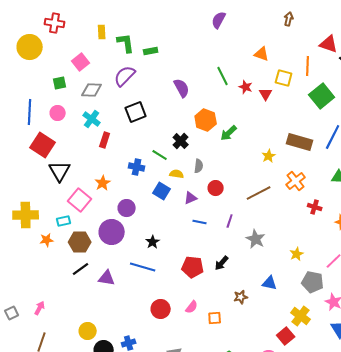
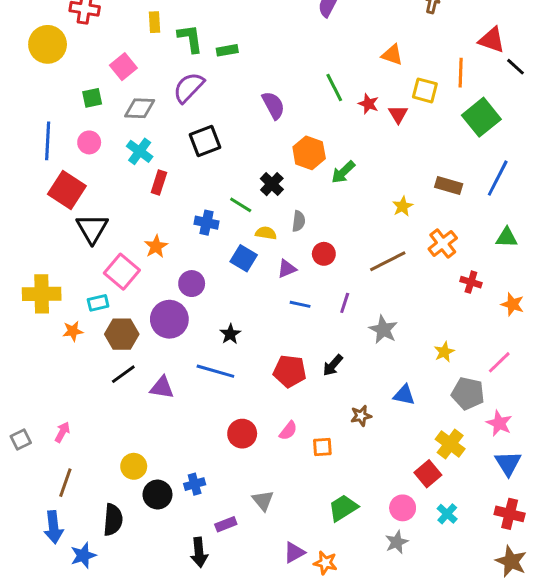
brown rectangle: (300, 142) -> (449, 186), size x0.7

